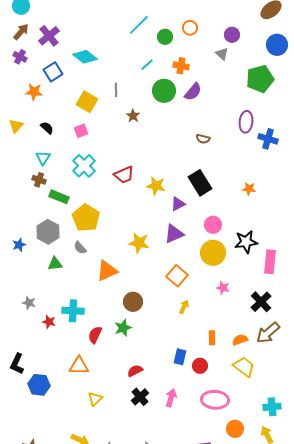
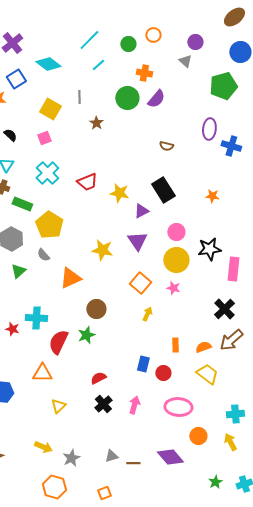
cyan line: (139, 25) -> (89, 40), moved
cyan line: (147, 65) -> (98, 65), moved
purple triangle: (174, 234) -> (137, 241), turned -40
green triangle: (55, 264) -> (18, 271), turned -35
pink star: (223, 288) -> (173, 288), moved
red semicircle: (95, 335) -> (58, 342), size x1.4

